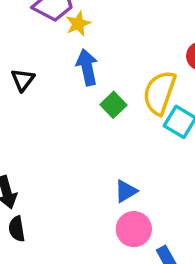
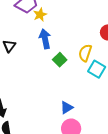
yellow semicircle: (159, 93) -> (85, 53), size x0.7

